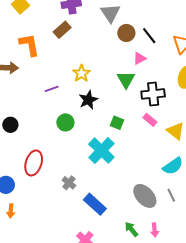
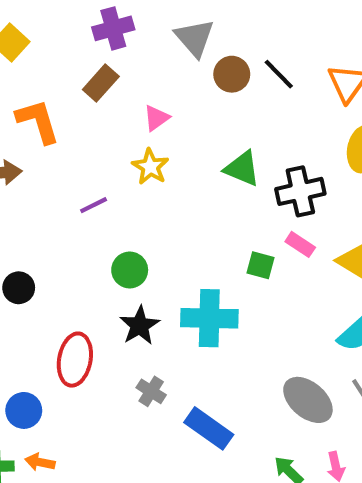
pink triangle: (140, 58) -> (156, 118), moved
green triangle: (126, 80) -> (242, 169), turned -30
black star: (88, 100) -> (140, 326), moved
green square: (117, 123) -> (261, 265), moved
cyan cross: (101, 151) -> (209, 318), turned -36
orange arrow: (11, 211) -> (40, 462), turned 104

